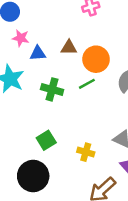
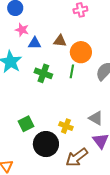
green line: (87, 84) -> (72, 71), turned -56
green square: (46, 140) -> (26, 124), moved
black circle: (33, 176) -> (46, 144), moved

